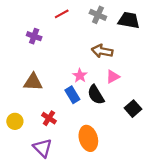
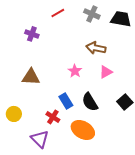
blue rectangle: (72, 95) -> (66, 101), moved
black semicircle: (96, 95) -> (90, 102), moved
red cross: (49, 118) -> (53, 117), moved
orange ellipse: (88, 138) -> (83, 130), turned -45

